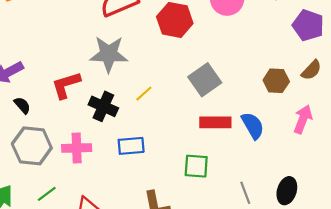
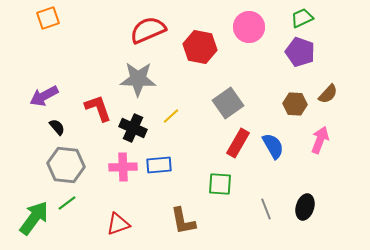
purple pentagon: (308, 25) -> (300, 52), moved
red L-shape: (66, 85) -> (98, 108), turned 88
red rectangle: (215, 122) -> (238, 143), turned -60
pink cross: (77, 148) -> (123, 167), moved
green line: (47, 194) -> (67, 203), moved

